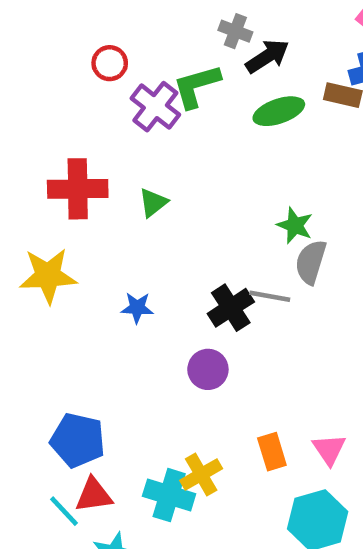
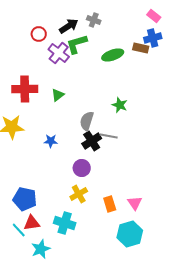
black arrow: (267, 56) -> (69, 26), moved
gray semicircle: (311, 262) -> (87, 121), moved
yellow cross: (201, 475) -> (79, 194), moved

